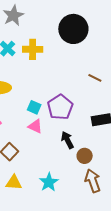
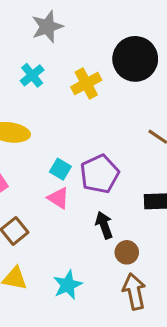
yellow cross: (33, 49) -> (86, 83), moved, turned -36

